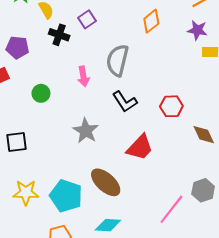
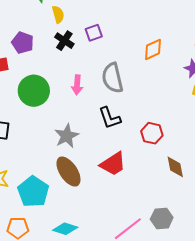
gray semicircle: (117, 60) -> (112, 78), turned -40
green circle: (41, 93) -> (34, 91), size x1.8
brown ellipse: (106, 182) -> (68, 172), moved

